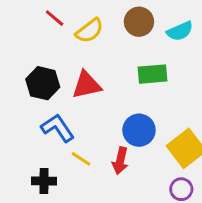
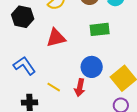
black hexagon: (43, 83) -> (23, 17), moved
blue L-shape: (58, 128) -> (24, 66), moved

